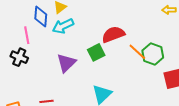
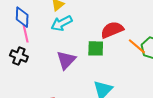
blue diamond: (41, 16) -> (22, 17), moved
green square: (96, 52) -> (96, 48), turned 30

